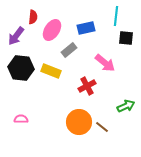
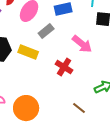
red cross: (87, 86) -> (64, 67), turned -30
orange circle: (79, 122) -> (26, 108), moved

